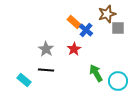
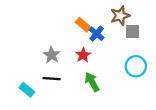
green arrow: (96, 73) -> (92, 82), moved
cyan circle: (118, 81) -> (136, 66), moved

